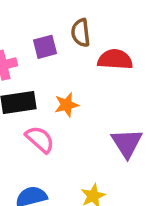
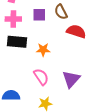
brown semicircle: (81, 33) -> (61, 12), turned -35
pink semicircle: (40, 139) -> (41, 77), moved

